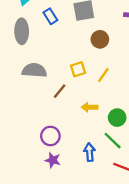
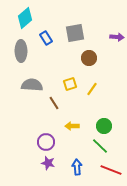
brown line: (60, 91) -> (54, 103), turned -72
yellow arrow: (90, 107) -> (72, 126), moved
blue arrow: (90, 152) -> (77, 167), moved

